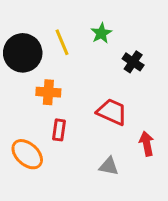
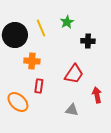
black cross: (133, 62) -> (88, 41), turned -32
red trapezoid: (112, 112) -> (74, 74), turned 100

